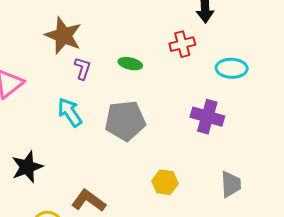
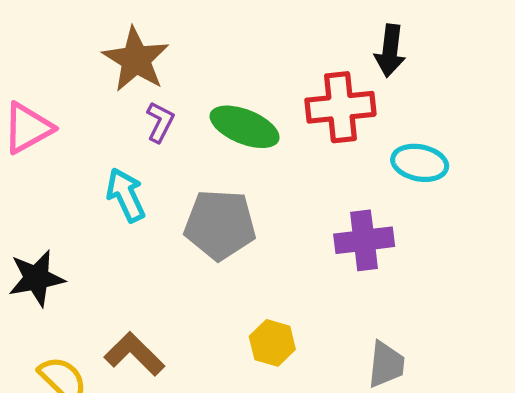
red cross: (182, 44) -> (340, 107), size x1.5
green ellipse: (130, 64) -> (245, 127), size x1.6
purple cross: (207, 117) -> (364, 240), turned -32

